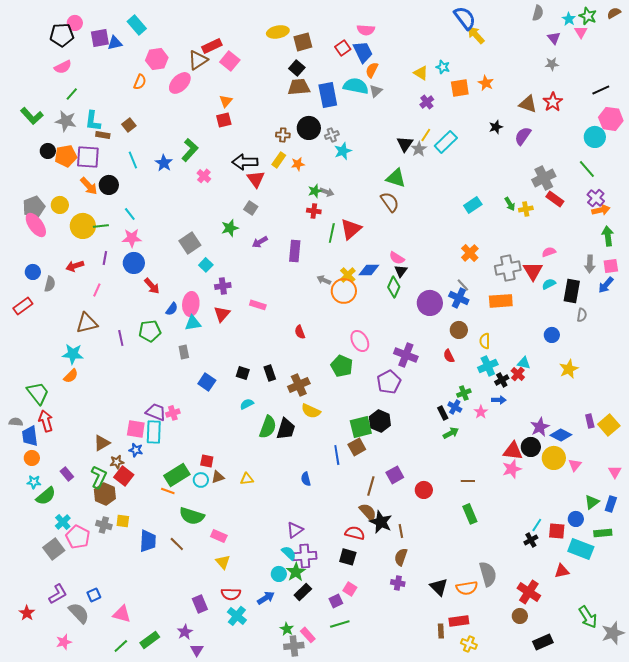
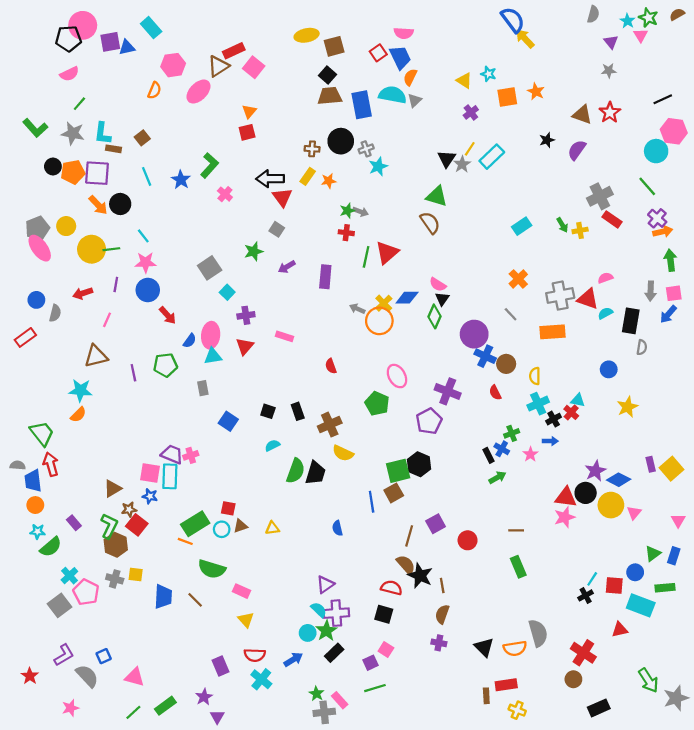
pink circle: (75, 23) -> (83, 25), size x1.6
red triangle: (533, 271) -> (588, 299), turned -40
blue cross: (459, 298) -> (485, 356), moved

